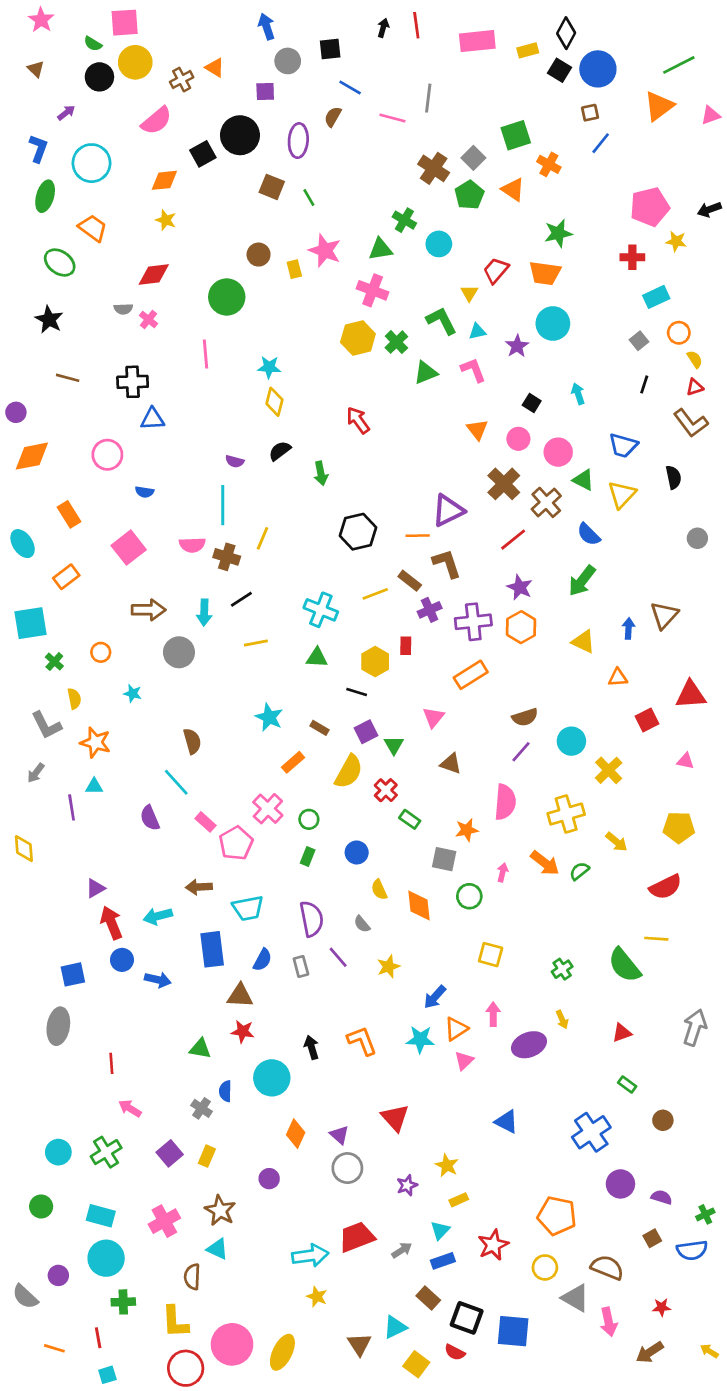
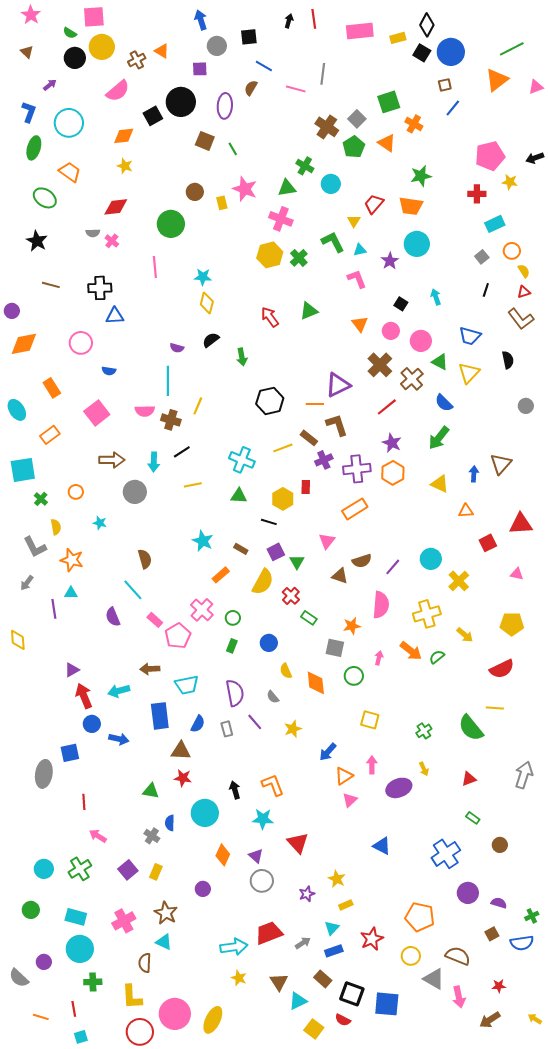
green triangle: (426, 373) -> (309, 311), moved
brown semicircle: (525, 717) -> (362, 561), moved
blue square: (73, 974) -> (70, 753), moved
cyan star: (420, 1039) -> (263, 819), moved
brown triangle: (359, 1344) -> (279, 982), moved

